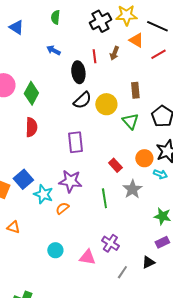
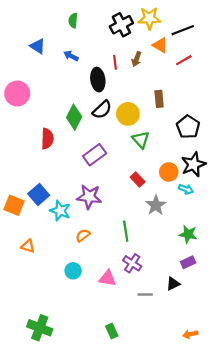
black line: (157, 26) -> (183, 30), turned -45
blue triangle: (16, 27) -> (38, 46), moved
green diamond: (31, 93) -> (74, 117), moved
green triangle: (130, 121) -> (141, 140), moved
purple rectangle: (75, 142) -> (95, 155), turned 60
green line: (104, 198) -> (126, 231), moved
orange semicircle: (62, 208) -> (83, 235), moved
gray line: (122, 272) -> (145, 294), turned 56

